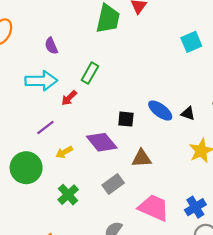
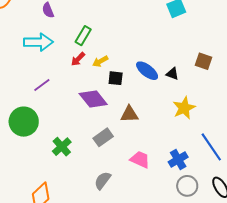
red arrow: (69, 98) -> (78, 59), moved
yellow arrow: (64, 152) -> (100, 61), moved
pink trapezoid: (154, 208) -> (140, 160), size x0.7

